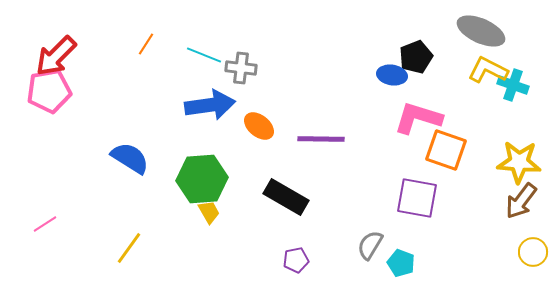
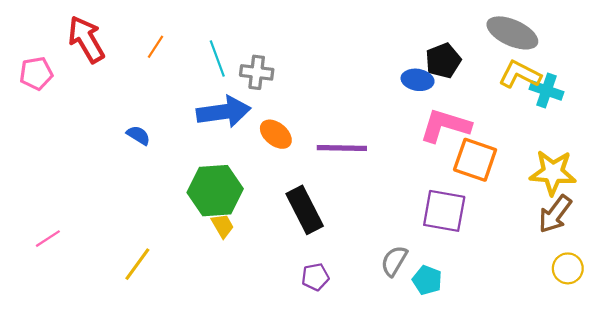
cyan line: (204, 55) -> (217, 59), turned 48
red arrow: (56, 56) -> (86, 39), moved, turned 105
pink pentagon: (49, 91) -> (36, 73), moved, size x0.7
blue semicircle: (130, 158) -> (138, 135), moved, size x0.6
black rectangle: (286, 197) -> (305, 210), turned 33

